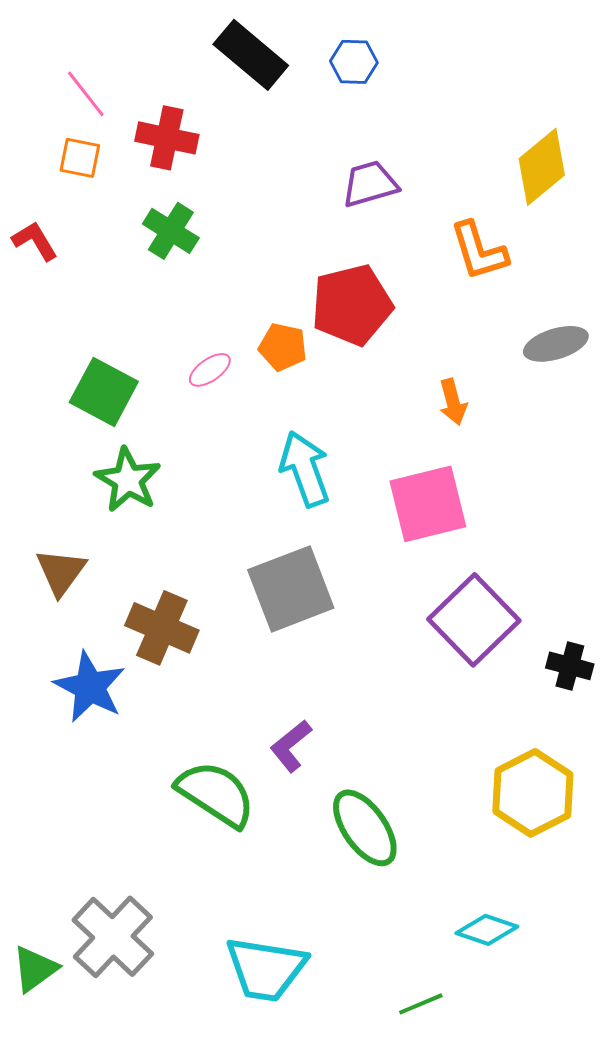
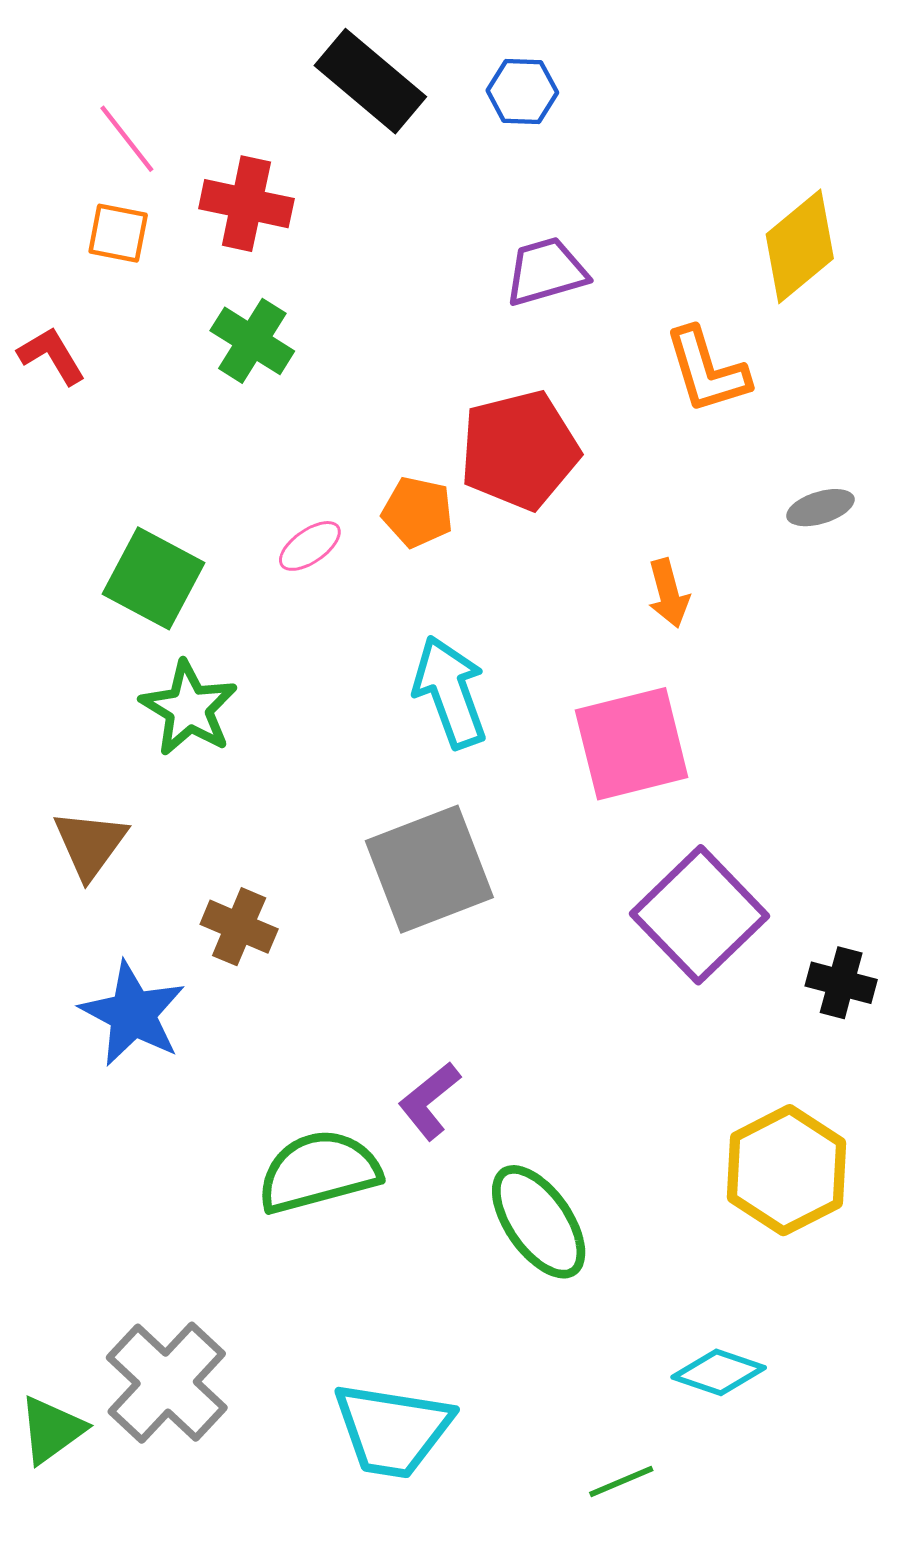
gray ellipse: (556, 344) -> (820, 508), size x0.7
brown cross: (162, 628) -> (239, 927), size x0.7
green semicircle: (216, 794) -> (319, 1172), turned -48

